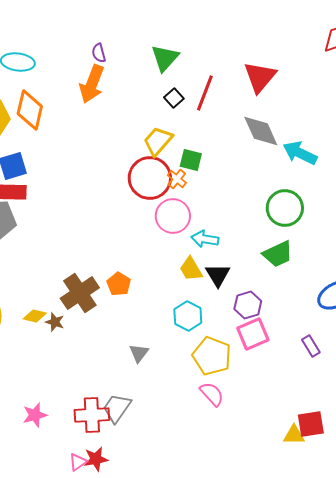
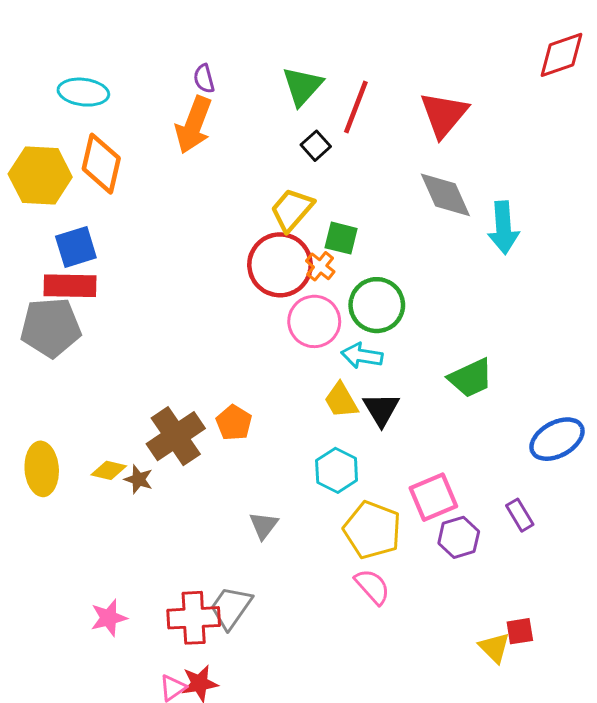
red line: (205, 93) -> (356, 107), moved
cyan arrow: (300, 153) -> (503, 228), turned -120
green circle: (285, 208) -> (377, 305), moved
purple hexagon: (248, 305) -> (459, 537), moved
red square: (311, 424) -> (520, 631), size x0.7
yellow triangle: (294, 435) -> (494, 648), turned 45

